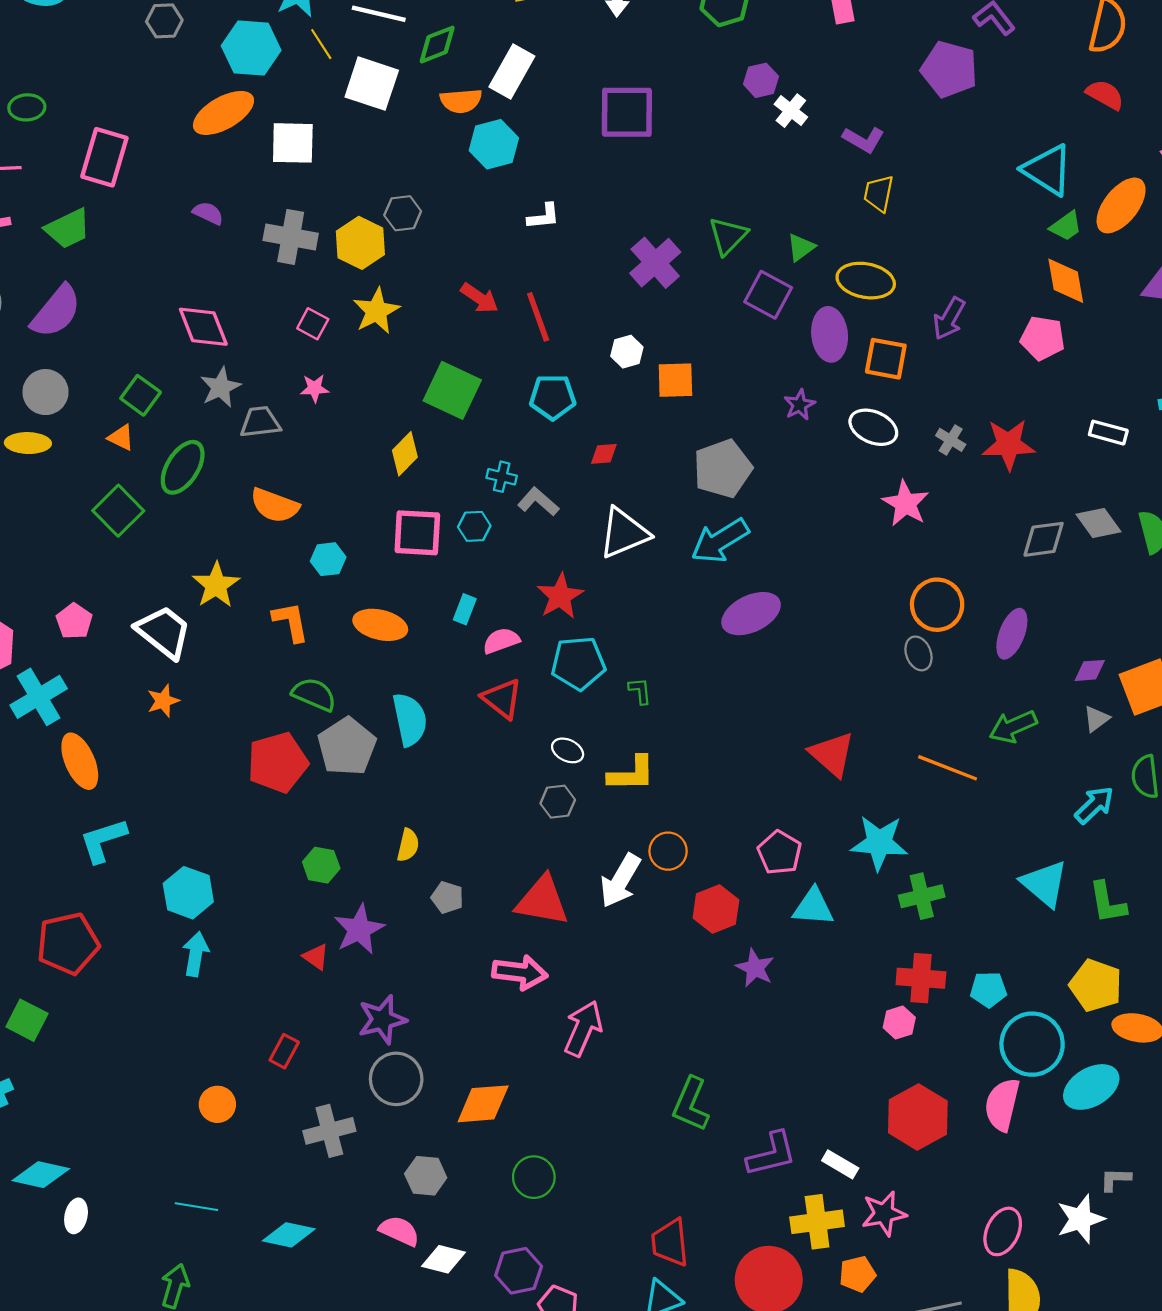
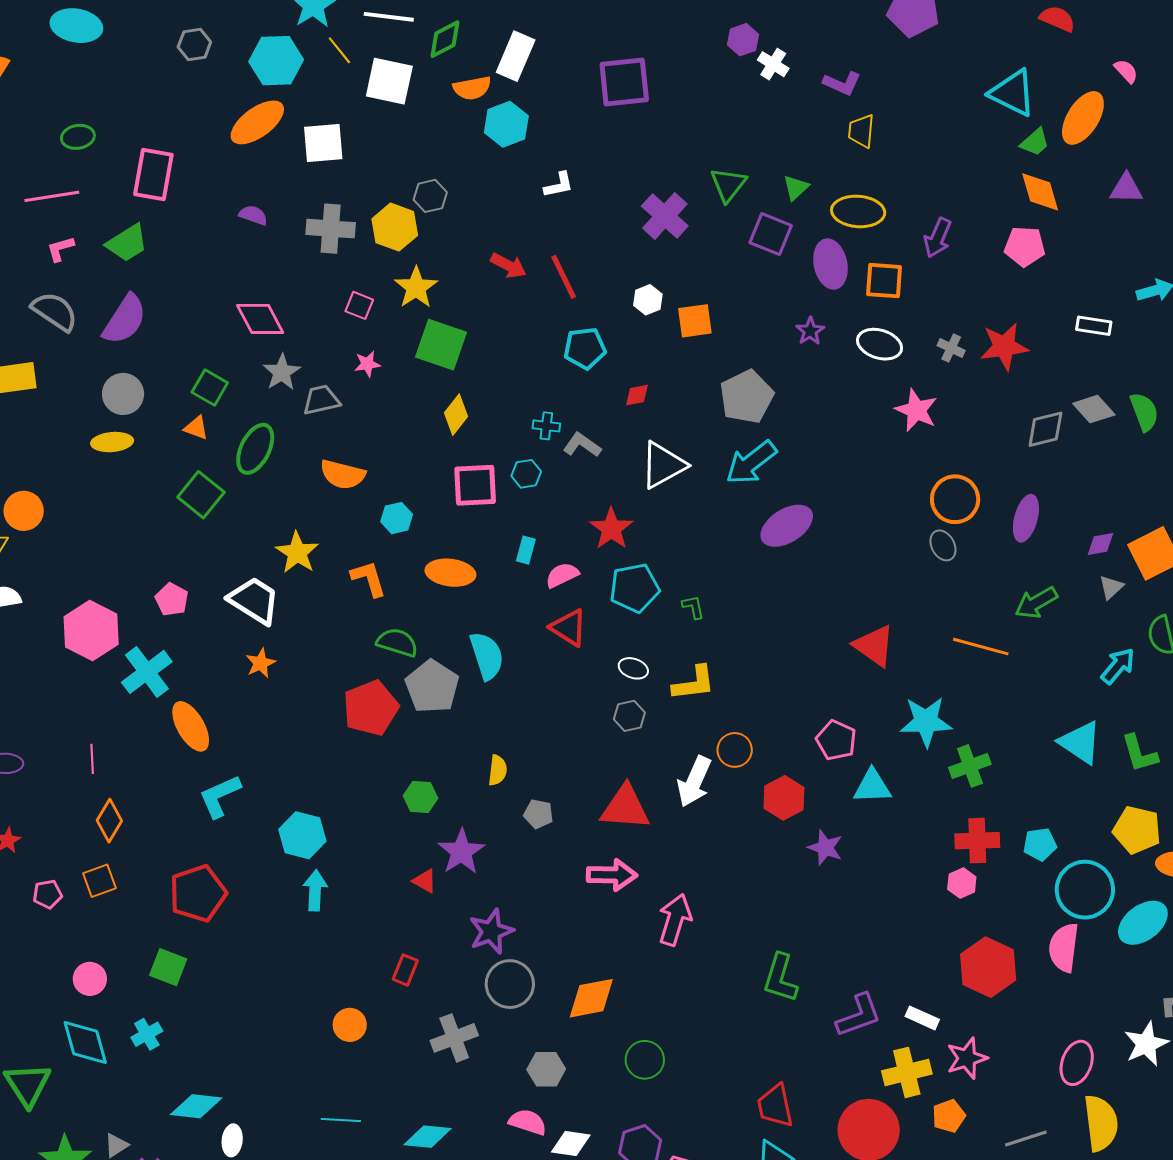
green square: (452, 390) -> (441, 345), moved

